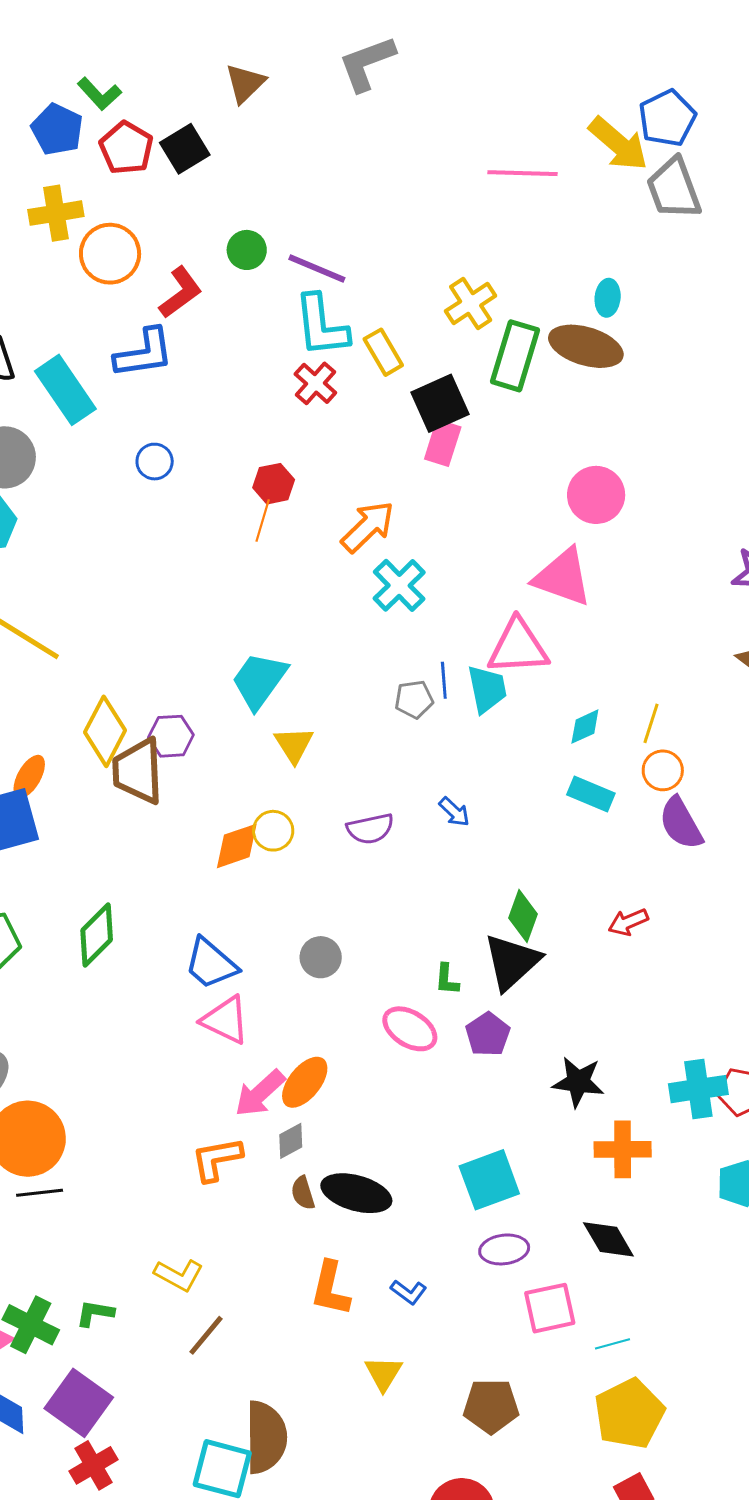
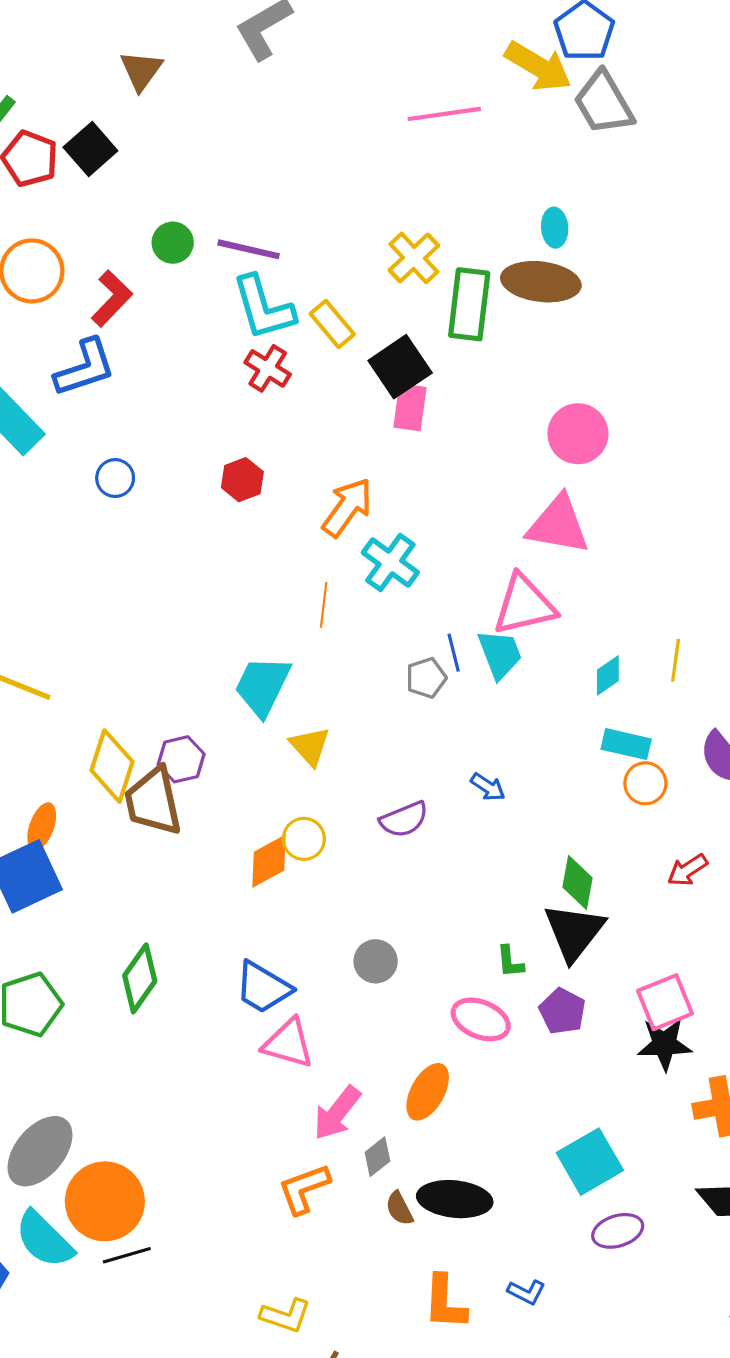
orange line: (263, 521) -> (324, 605), moved
orange circle: (663, 770) -> (645, 783), moved
orange ellipse: (305, 1082) -> (428, 1092), moved
pink square: (550, 1308) -> (665, 1002), moved

